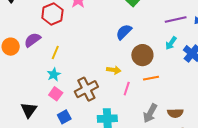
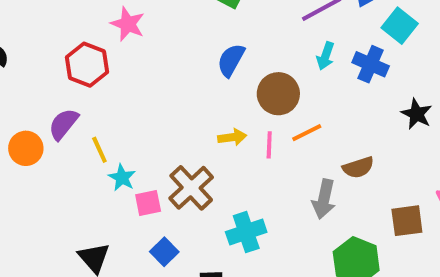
yellow line: (55, 52) -> (99, 150), moved, turned -32
pink line: (127, 89) -> (269, 145), moved
pink square: (56, 94) -> (148, 203), moved, turned -32
brown semicircle: (175, 113) -> (358, 167), moved

